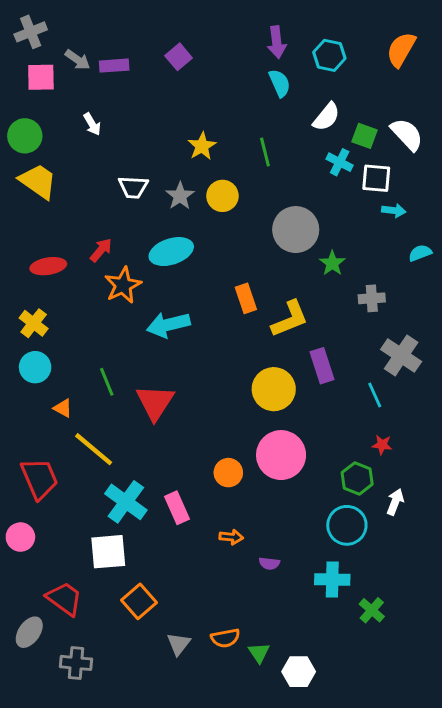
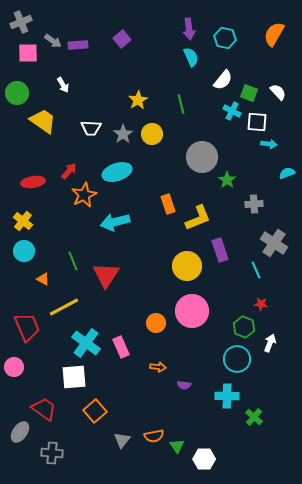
white semicircle: (407, 134) -> (278, 92), size x0.7
yellow trapezoid: (38, 181) -> (43, 121), moved
yellow line: (94, 449) -> (64, 307), turned -68

